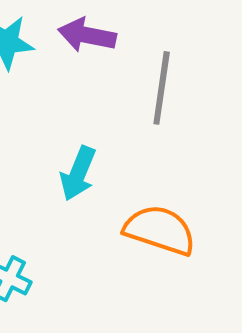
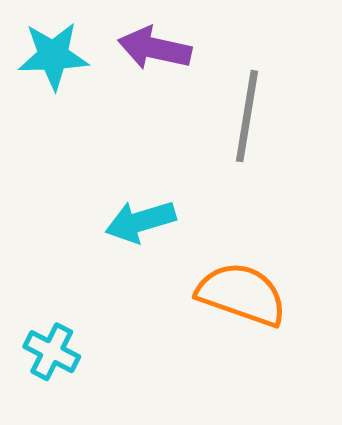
cyan arrow: (78, 173) -> (140, 221), turned 50

